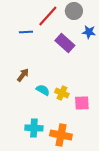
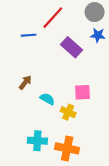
gray circle: (74, 11) -> (95, 12), moved
yellow cross: (62, 93) -> (68, 112), moved
pink square: (82, 103) -> (82, 92), moved

